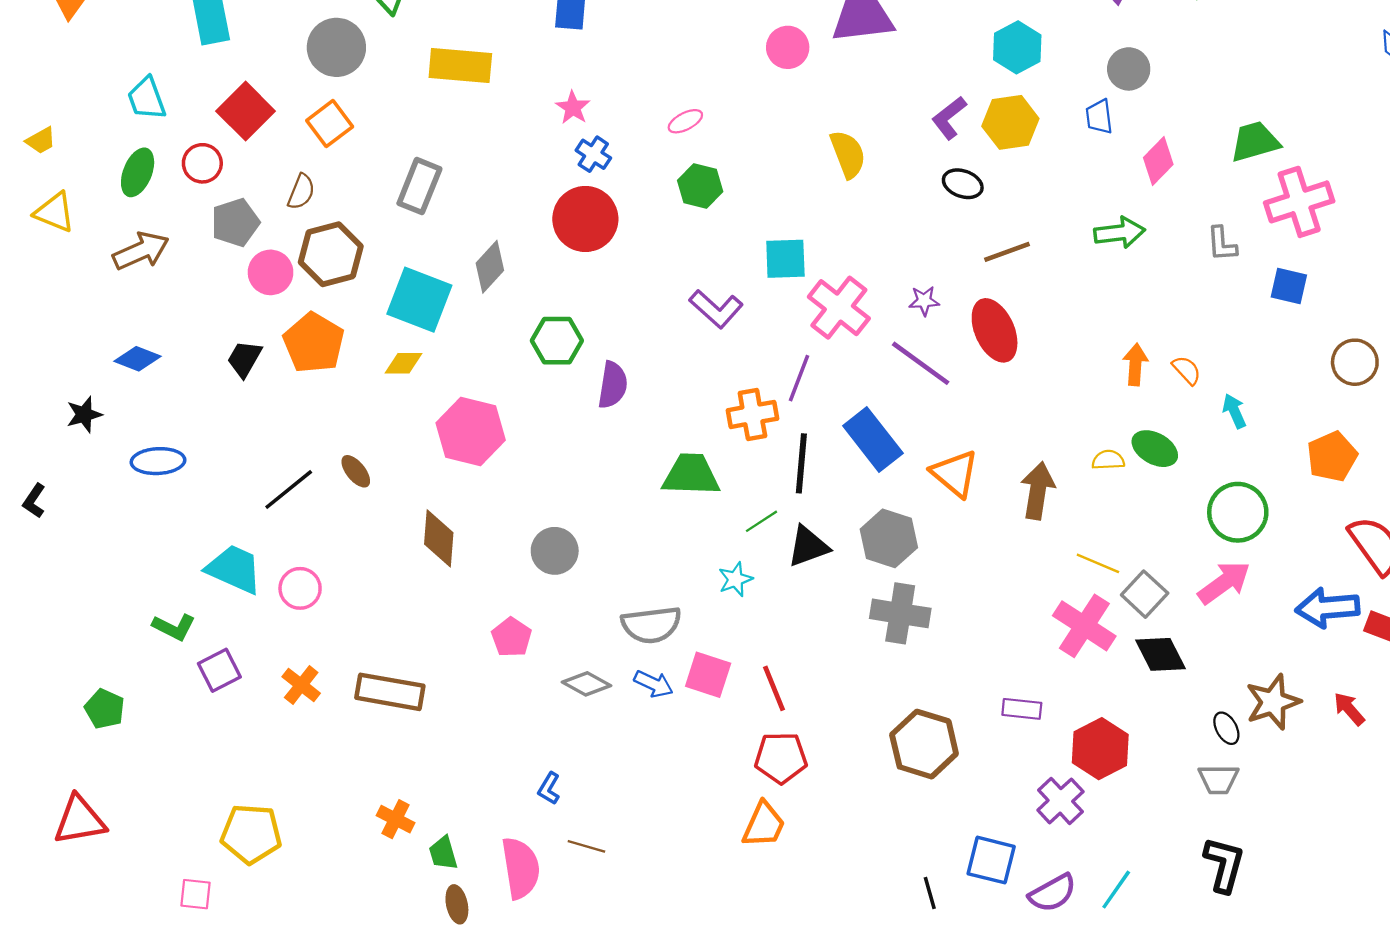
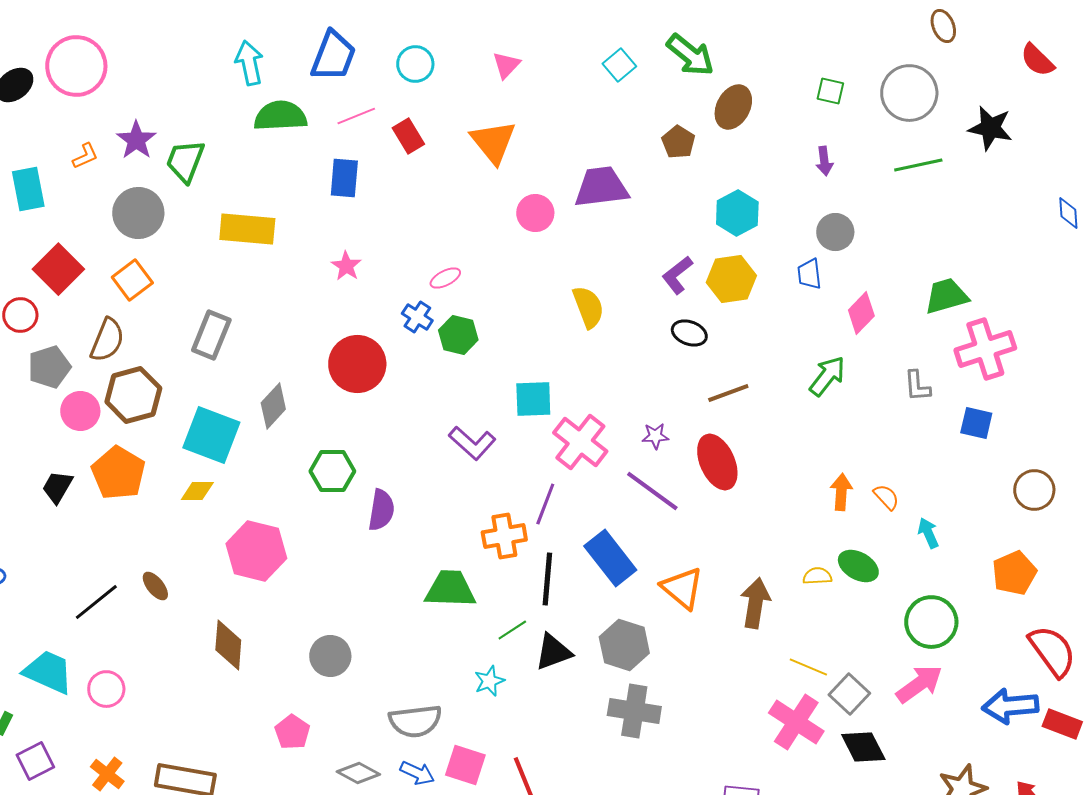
blue cross: (593, 154) -> (417, 317), moved
brown semicircle: (301, 192) -> (107, 340), size x1.4
green arrow: (1120, 233) -> (827, 376), turned -45

